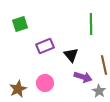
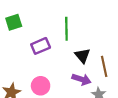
green line: (91, 24) -> (66, 29), moved
black triangle: (71, 55) -> (83, 56), moved

